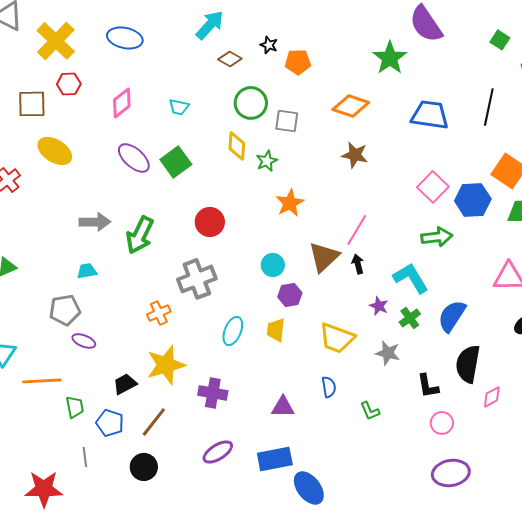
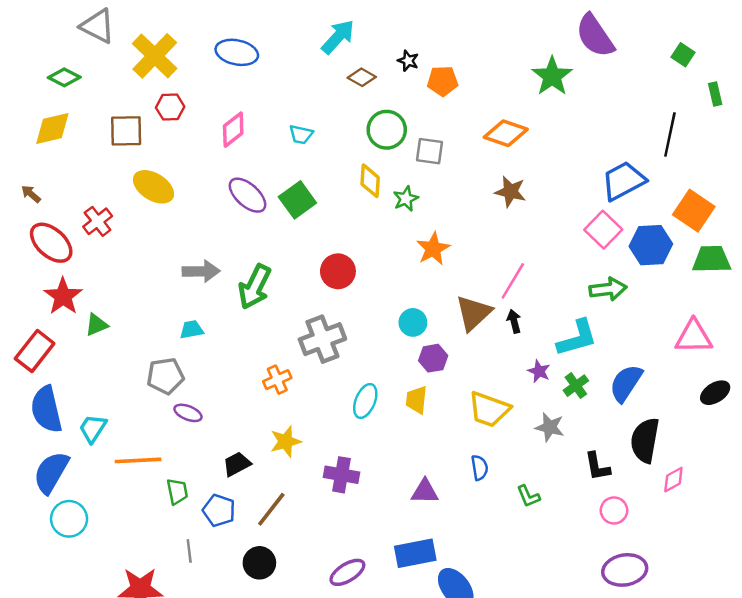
blue trapezoid: (430, 115) -> (624, 181), moved, turned -36
cyan L-shape: (411, 278) -> (577, 338), turned 105
yellow star: (166, 365) -> (286, 441), size x0.7
purple ellipse: (218, 452) -> (347, 572), moved

